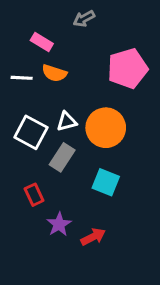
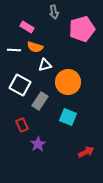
gray arrow: (84, 19) -> (54, 12), turned -72
pink pentagon: (128, 68) -> (82, 29), moved
white triangle: (67, 121) -> (45, 65), moved
red arrow: (93, 237) -> (86, 152), moved

